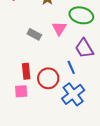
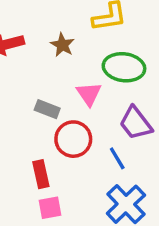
red circle: (48, 78) -> (73, 139), moved
pink square: (21, 91) -> (50, 208), moved

